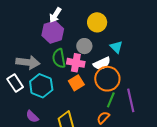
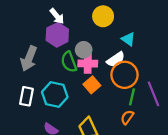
white arrow: (55, 15) -> (57, 16), turned -63
gray circle: (84, 46) -> (84, 50), moved
gray arrow: (28, 62) -> (29, 59), moved, turned 115
white rectangle: (15, 83) -> (26, 96), turned 54

